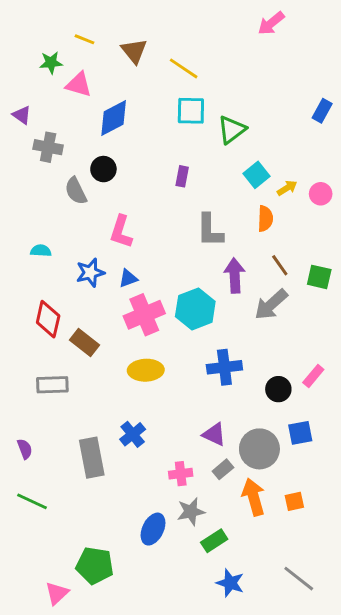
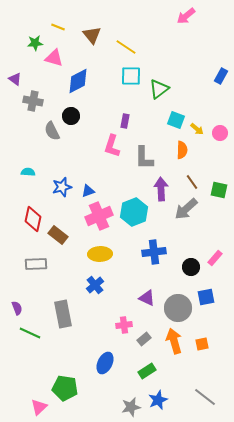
cyan square: (256, 175) -> (176, 120), turned -30
yellow arrow: (287, 188) -> (197, 129), turned 72
pink L-shape: (121, 232) -> (112, 146), moved
blue cross: (133, 434) -> (95, 285), moved
gray rectangle: (223, 469) -> (144, 339), moved
green line: (32, 501) -> (30, 333), moved
gray star: (191, 512) -> (131, 407), moved
blue star: (230, 583) -> (158, 400), turned 30

